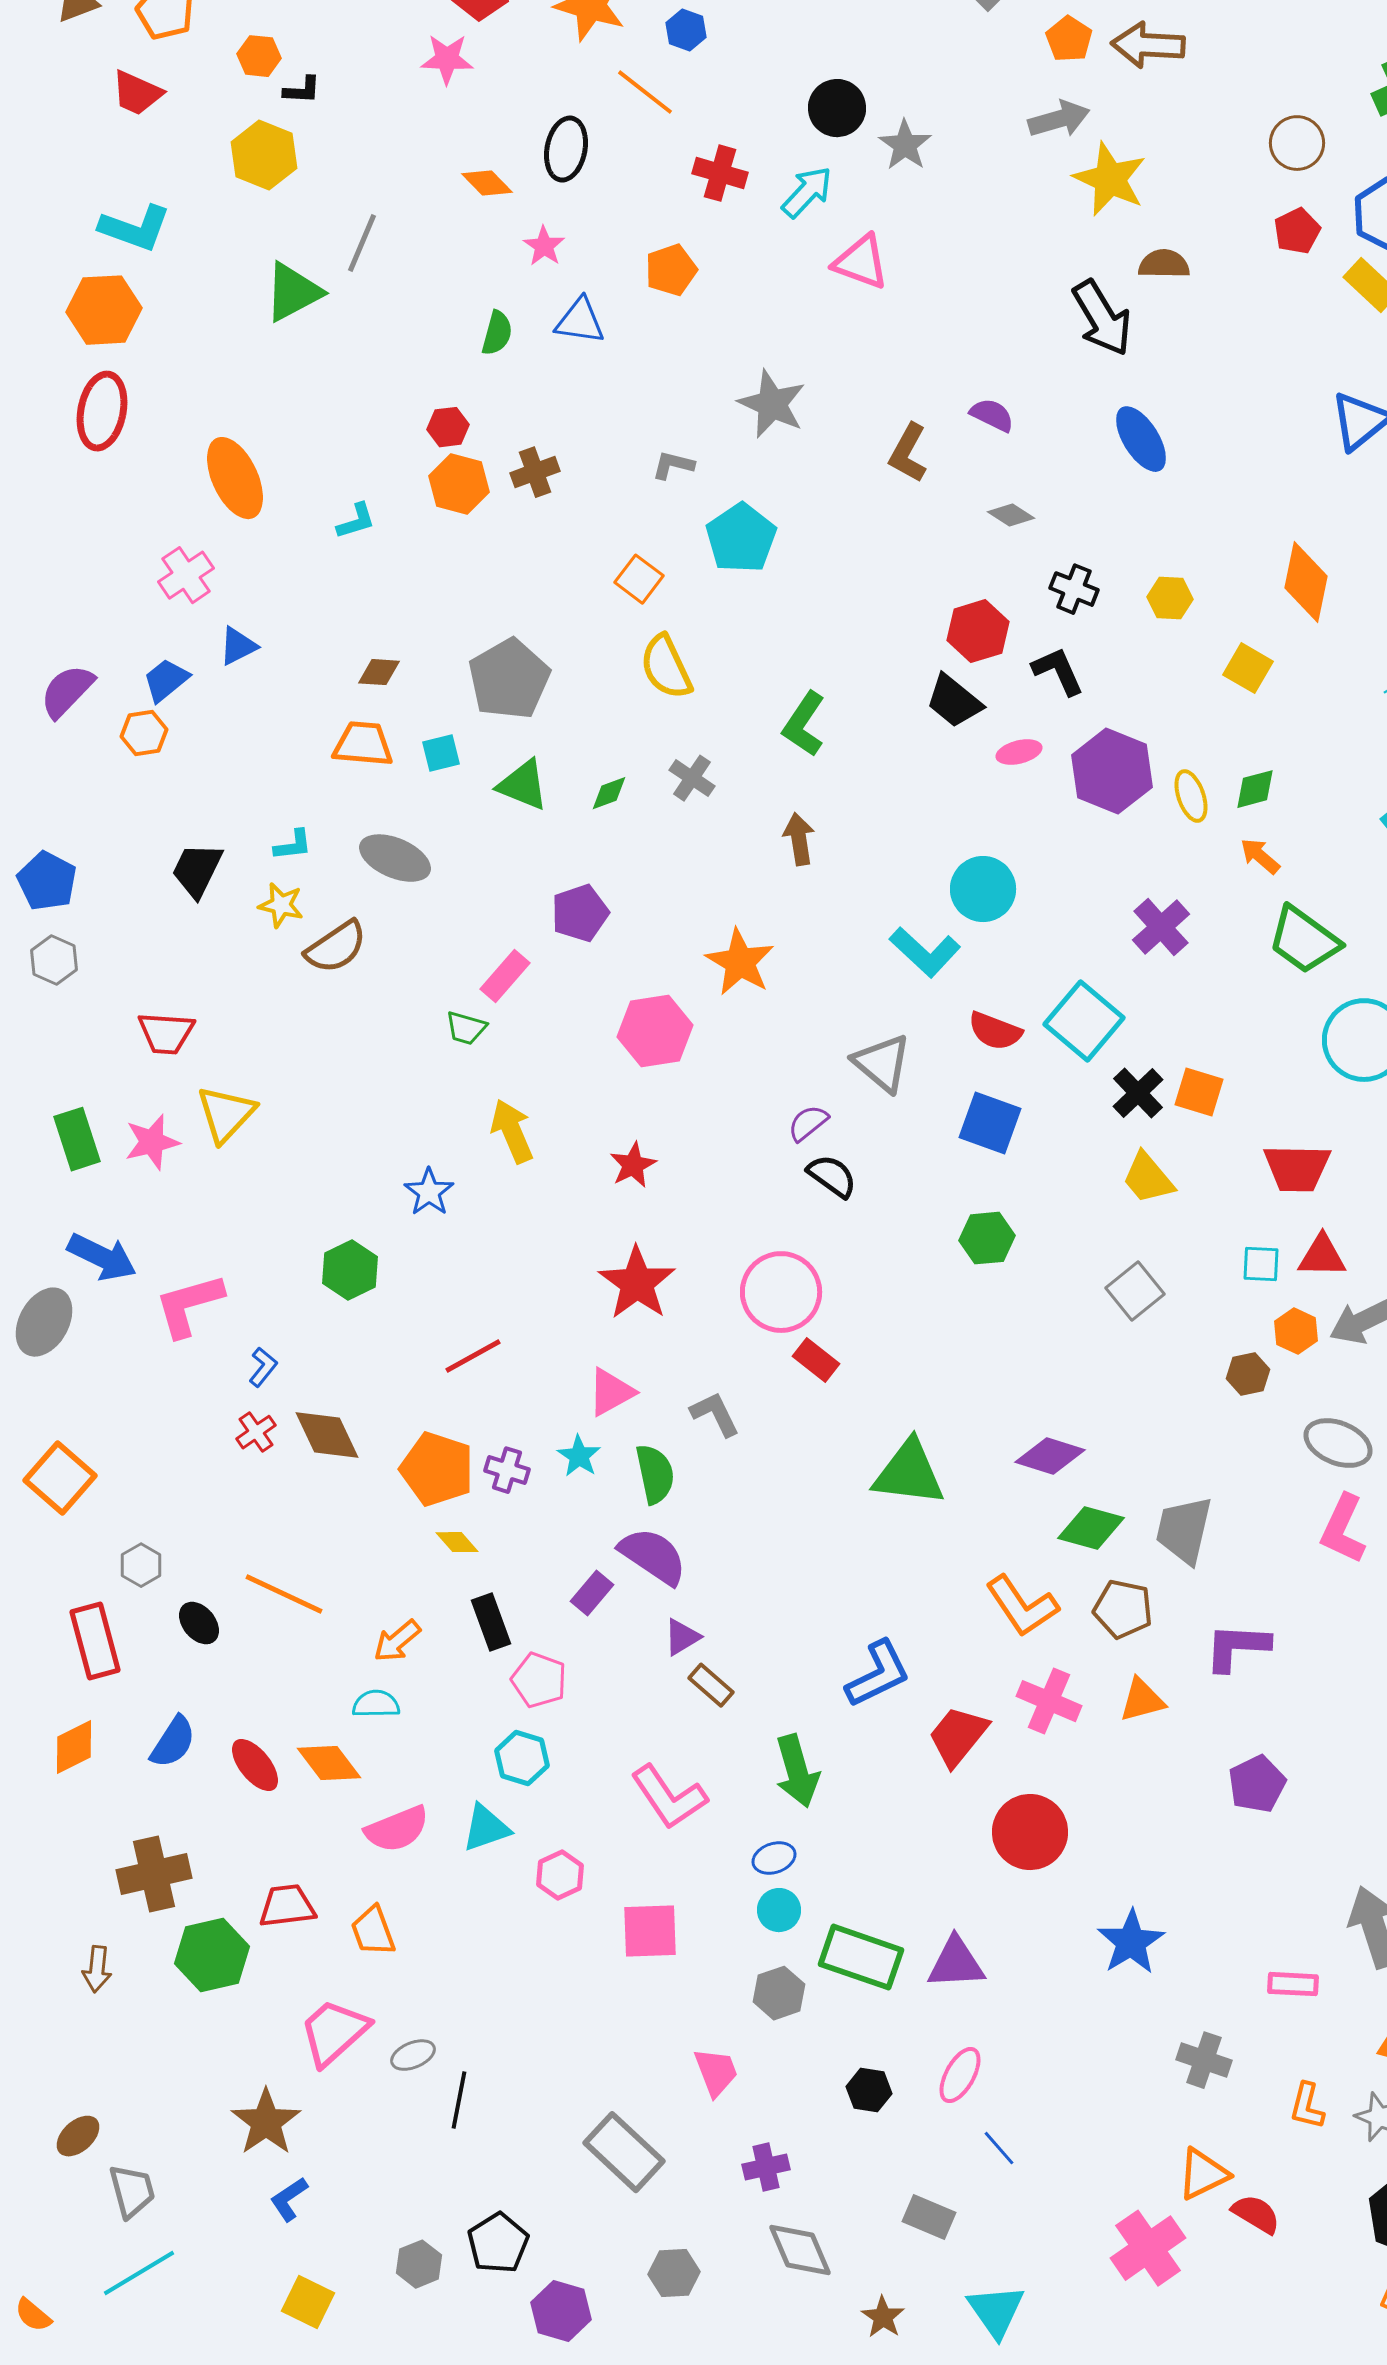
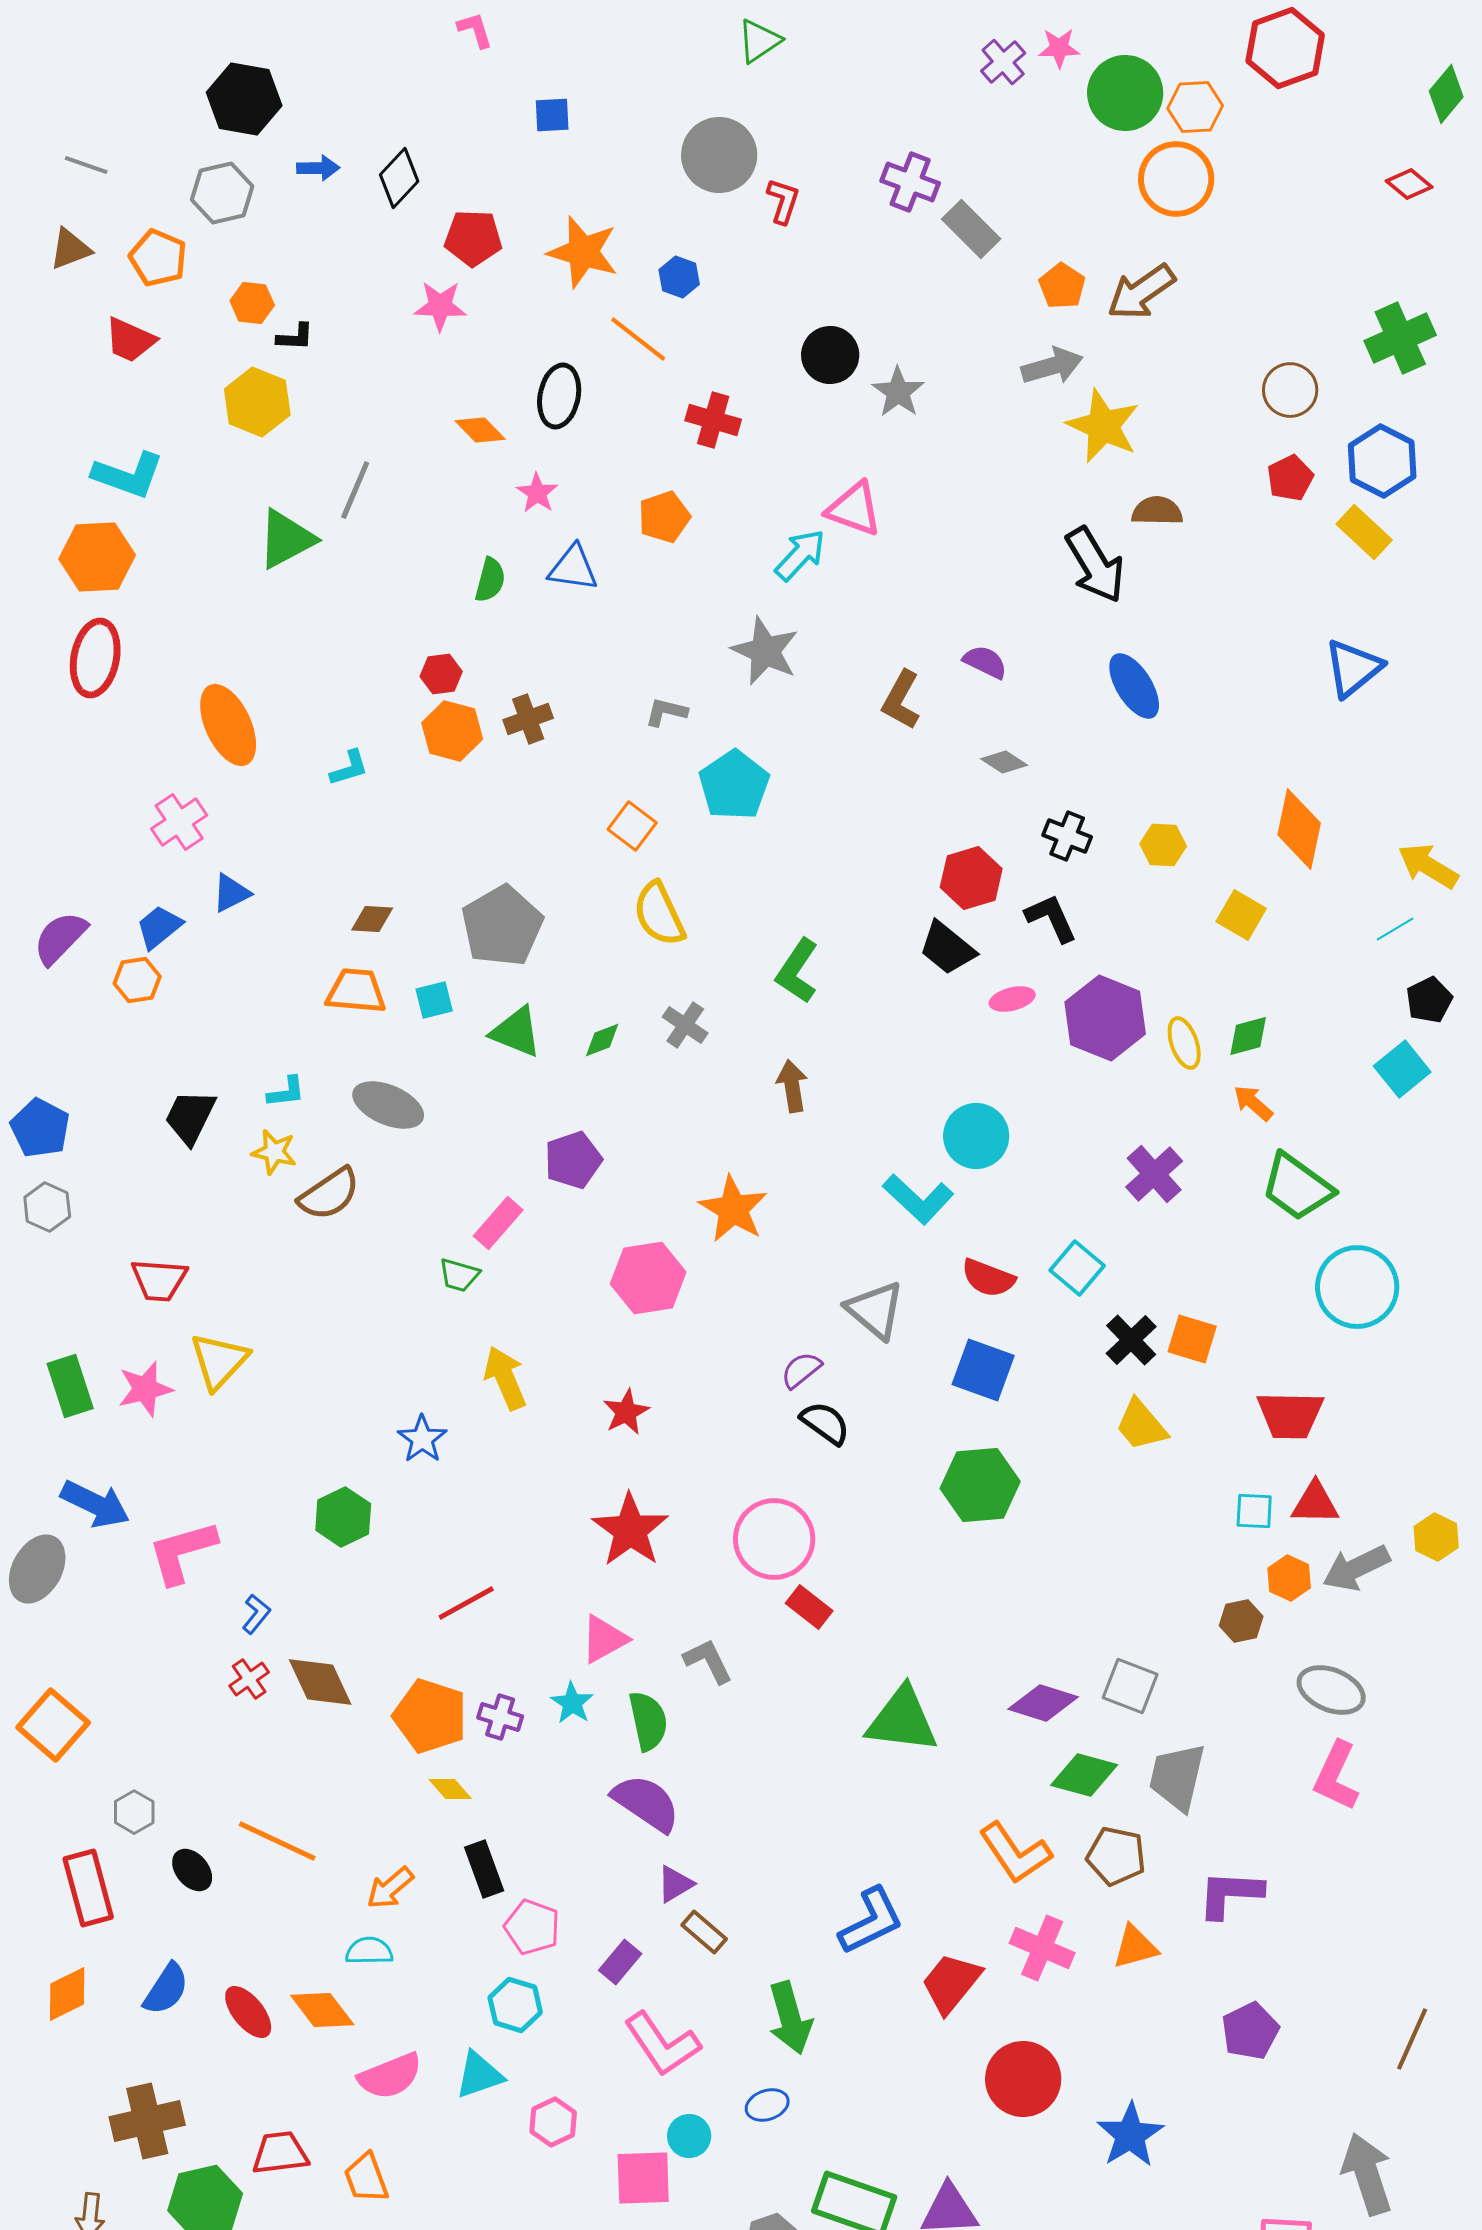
brown arrow: (1148, 45) -> (1141, 292), turned -38
cyan arrow: (807, 192) -> (800, 555), moved
cyan square: (1084, 1021) -> (1077, 1268), size x0.7
green hexagon: (987, 1238) -> (980, 1485), size x1.4
gray square: (1135, 1291) -> (1130, 1686), moved, turned -30
purple rectangle: (592, 1593) -> (620, 1962), moved
cyan circle: (779, 1910) -> (689, 2136), moved
blue star: (1131, 1942) -> (1130, 2135), moved

